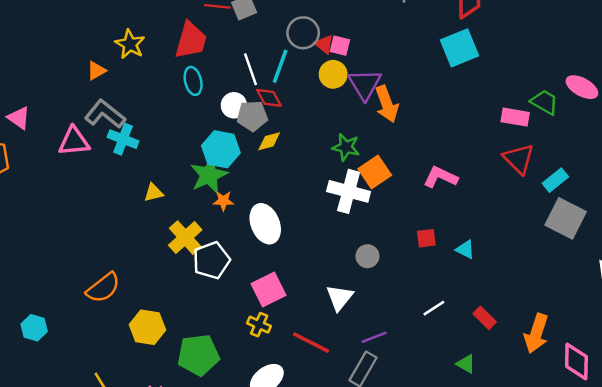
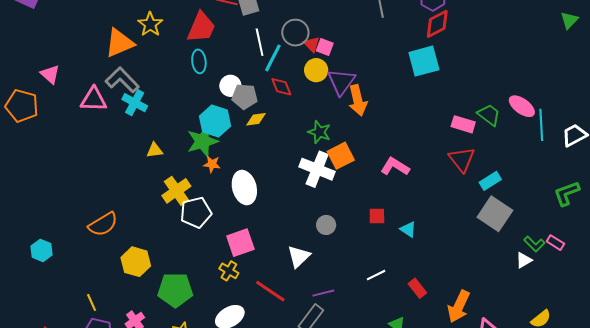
white line: (250, 69) -> (260, 42), moved
orange triangle: (96, 71) -> (120, 43), size x1.8
red diamond: (269, 98) -> (281, 87), moved

